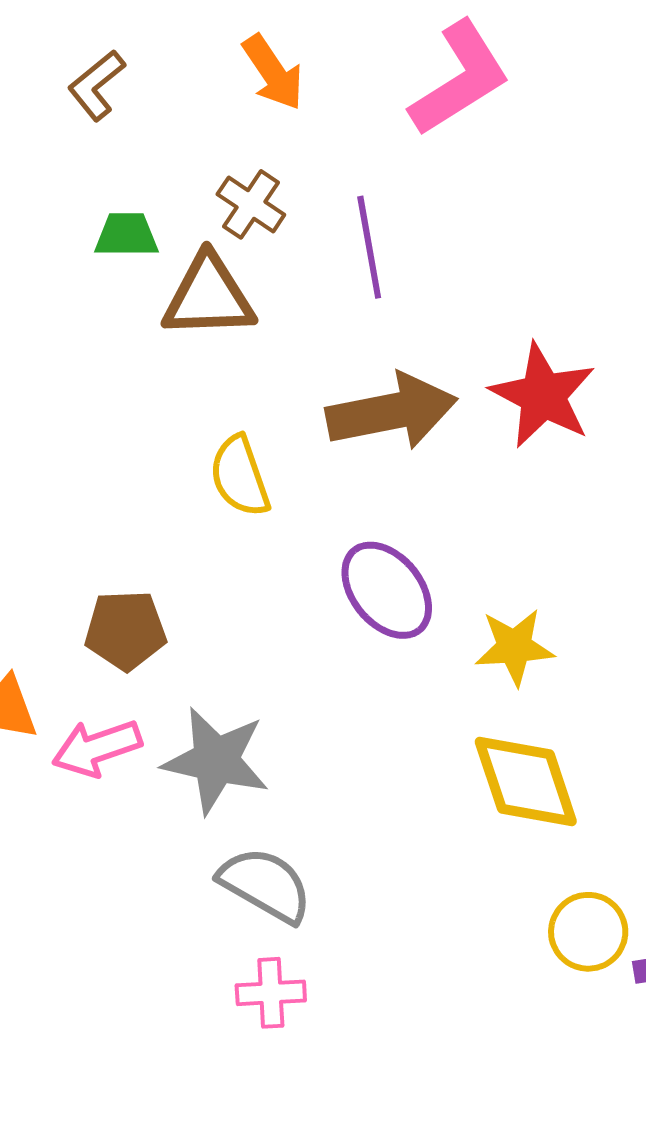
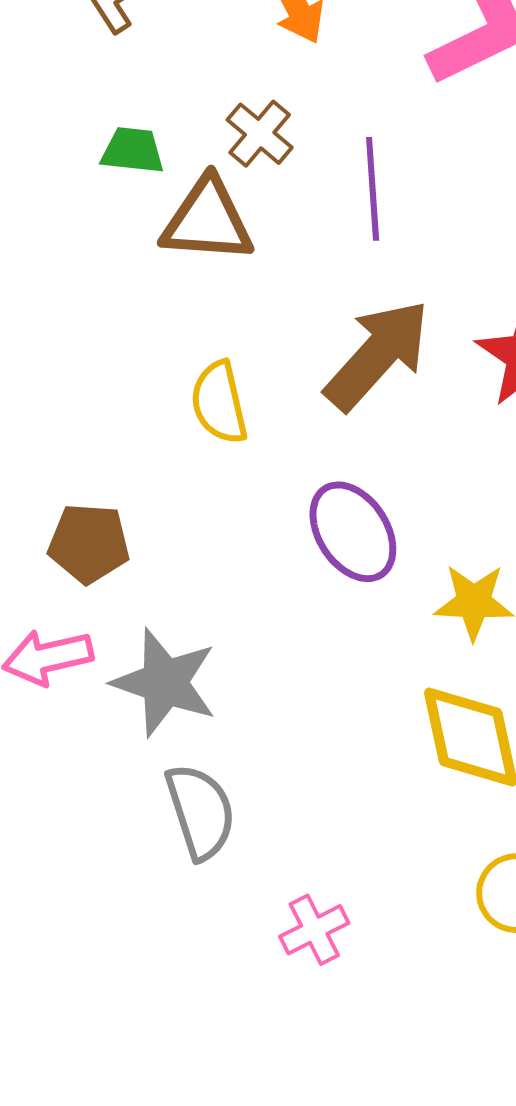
brown arrow: (392, 412) -> (377, 355), turned -43
gray semicircle: (265, 885) -> (200, 812), turned 36
pink cross: (271, 993) -> (314, 930), moved, turned -30

